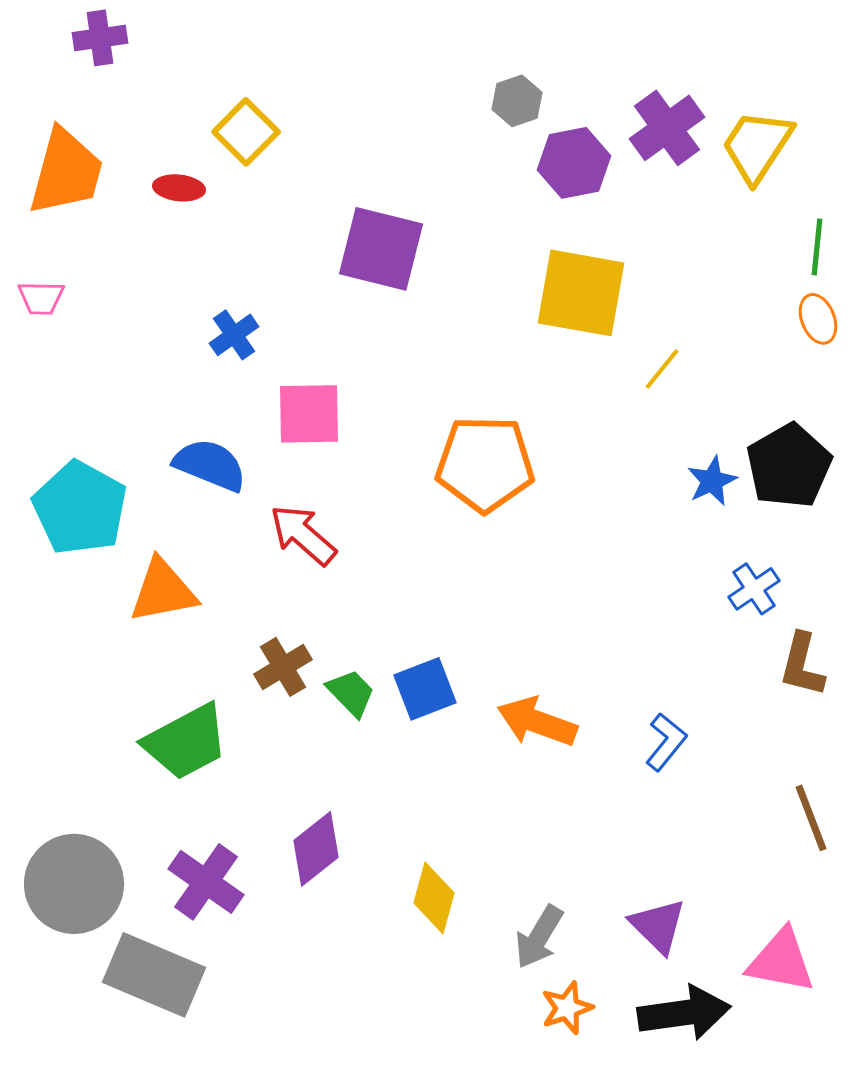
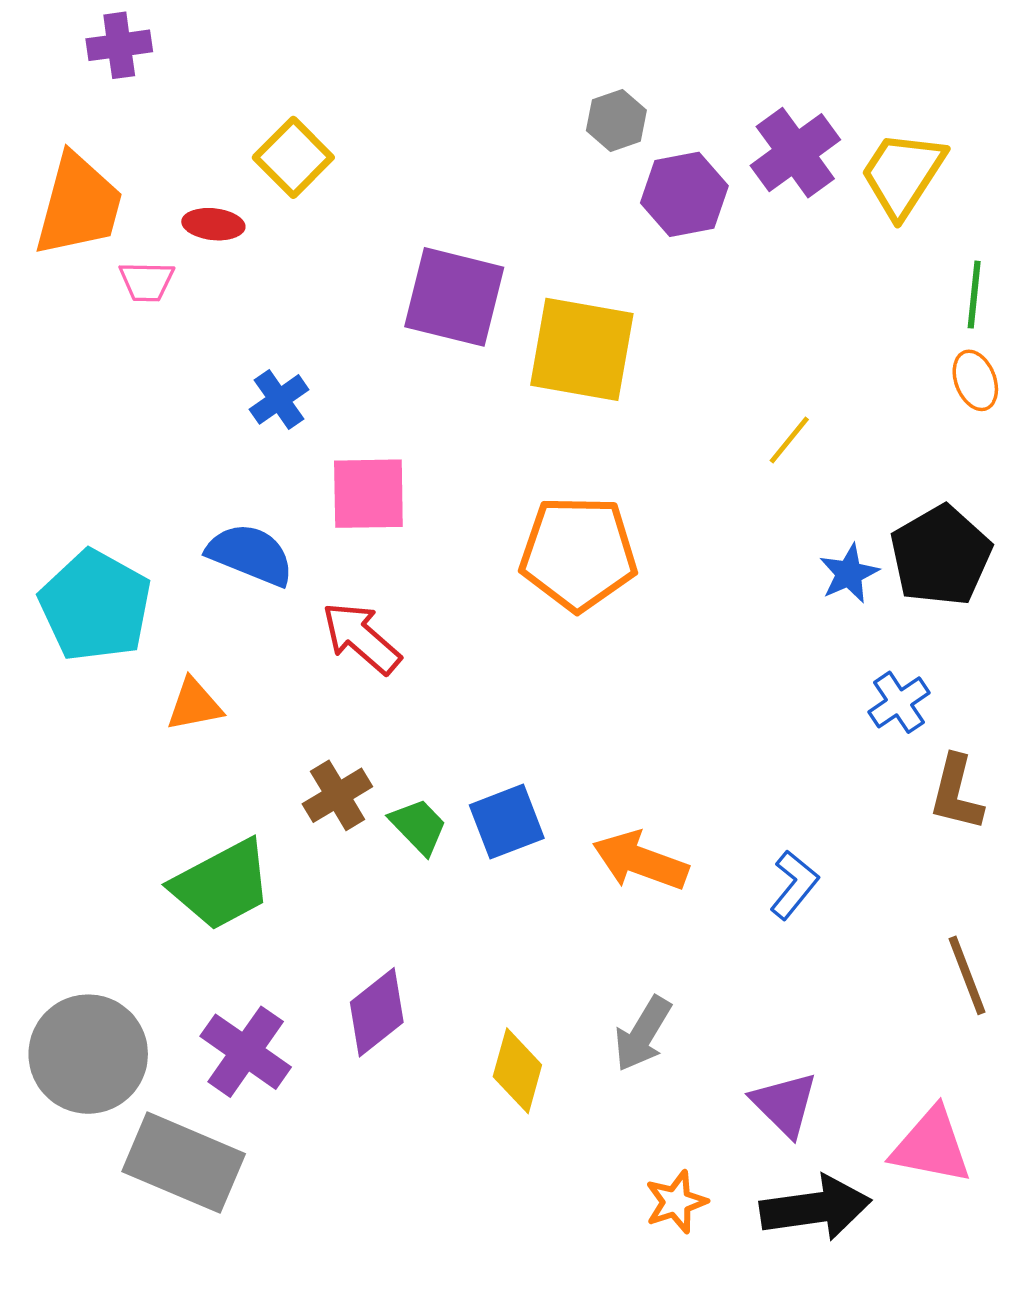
yellow square: (581, 293) -> (582, 349), moved
pink trapezoid: (41, 298) -> (147, 281), moved
orange triangle: (163, 591) -> (194, 705), size x0.7
gray arrow: (539, 937) -> (643, 1034), moved

